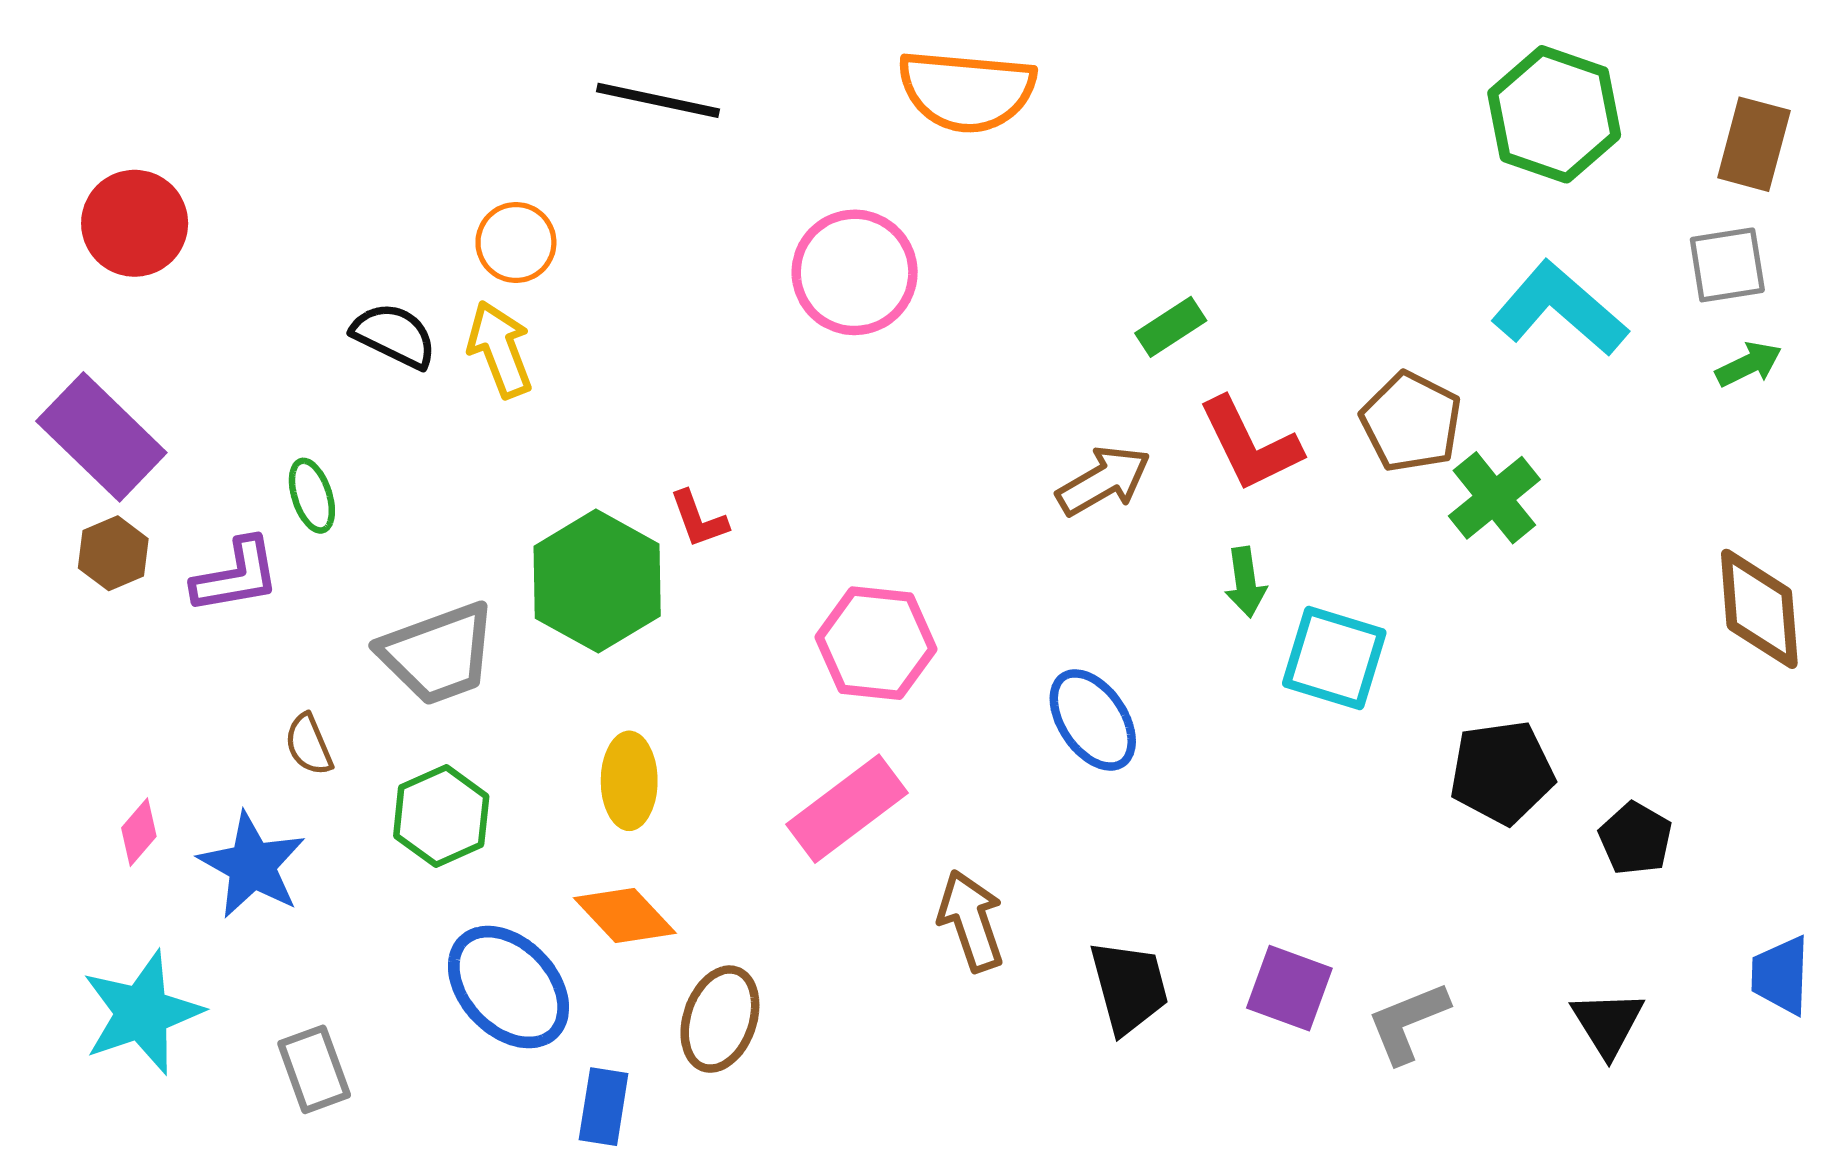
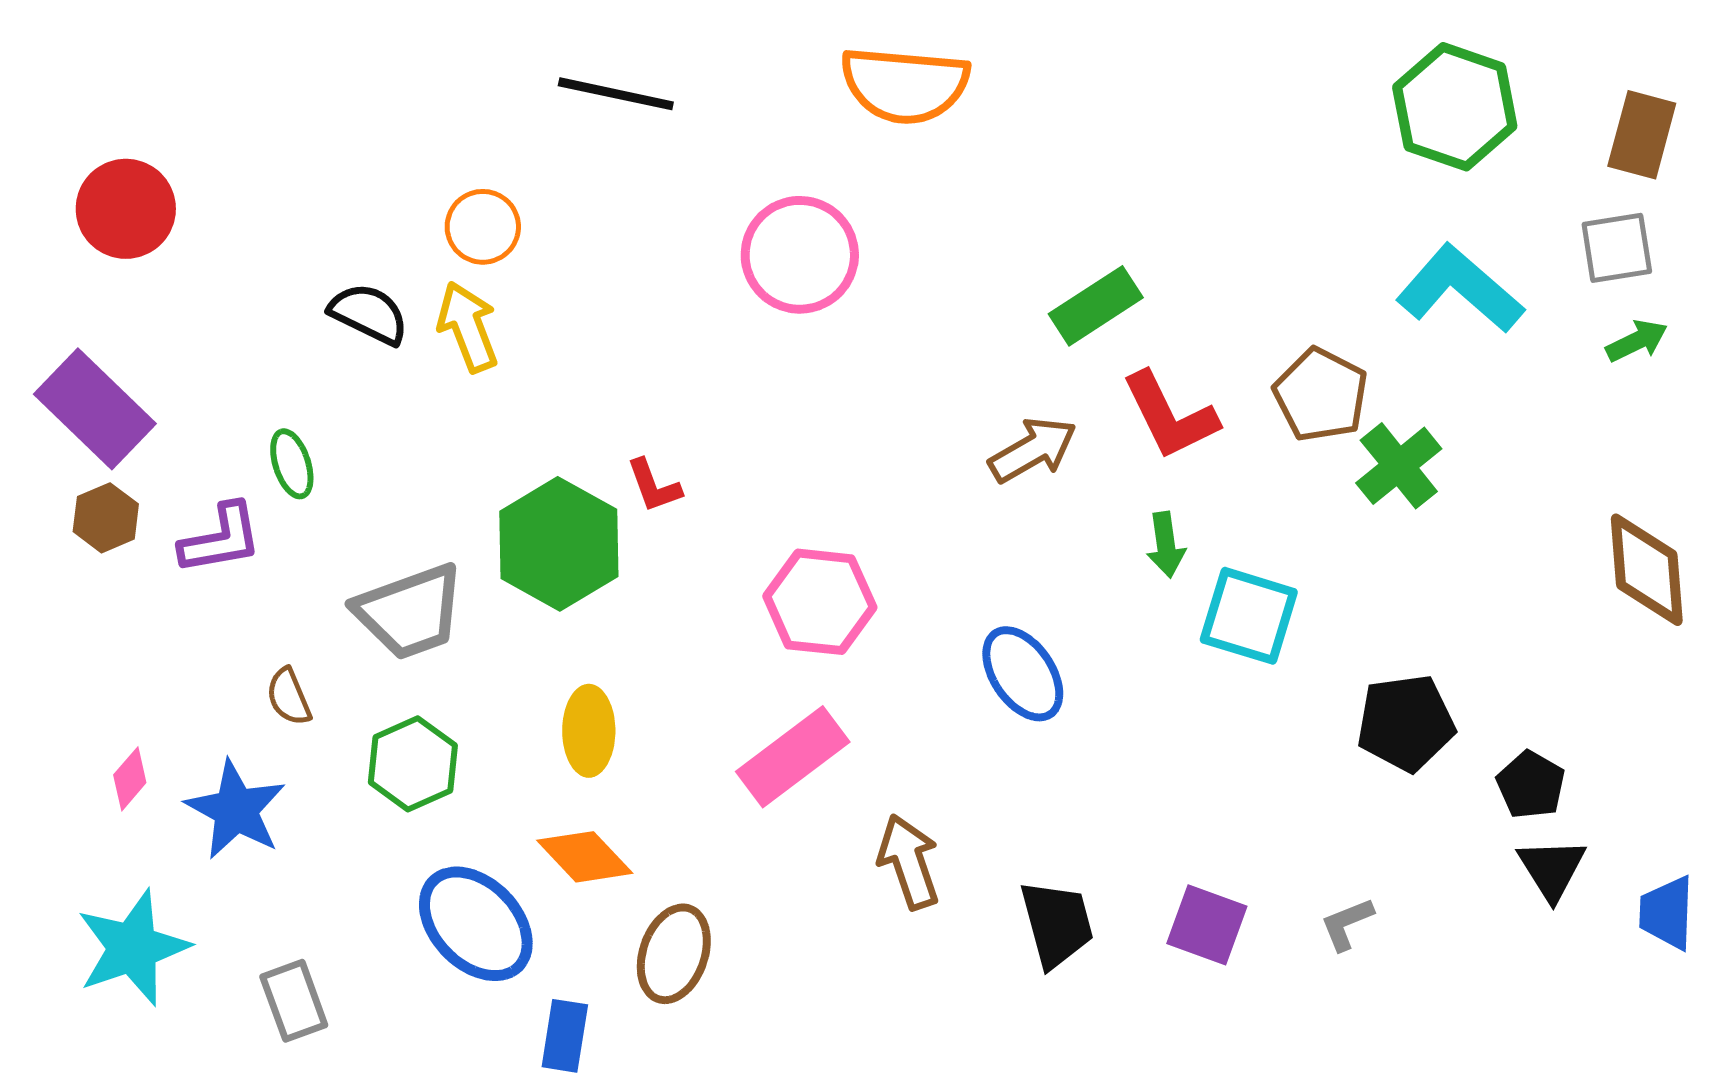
green rectangle: (1171, 327) -> (1096, 306), size x1.4
gray L-shape: (1408, 1022) -> (1347, 924), moved, size x0.7
black triangle: (1608, 1023) -> (1552, 869), moved

